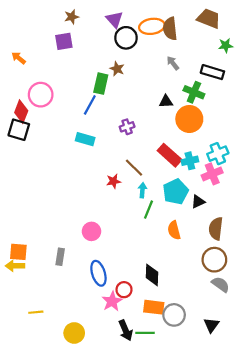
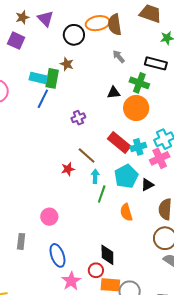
purple triangle: (114, 19) -> (45, 19), moved
purple square: (64, 41) -> (16, 41), turned 36
cyan rectangle: (85, 139) -> (38, 78), moved
red circle: (124, 290) -> (96, 270), moved

